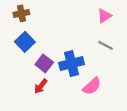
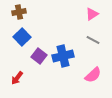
red arrow: (41, 86) -> (17, 78), moved
pink semicircle: (92, 86) -> (93, 75), moved

